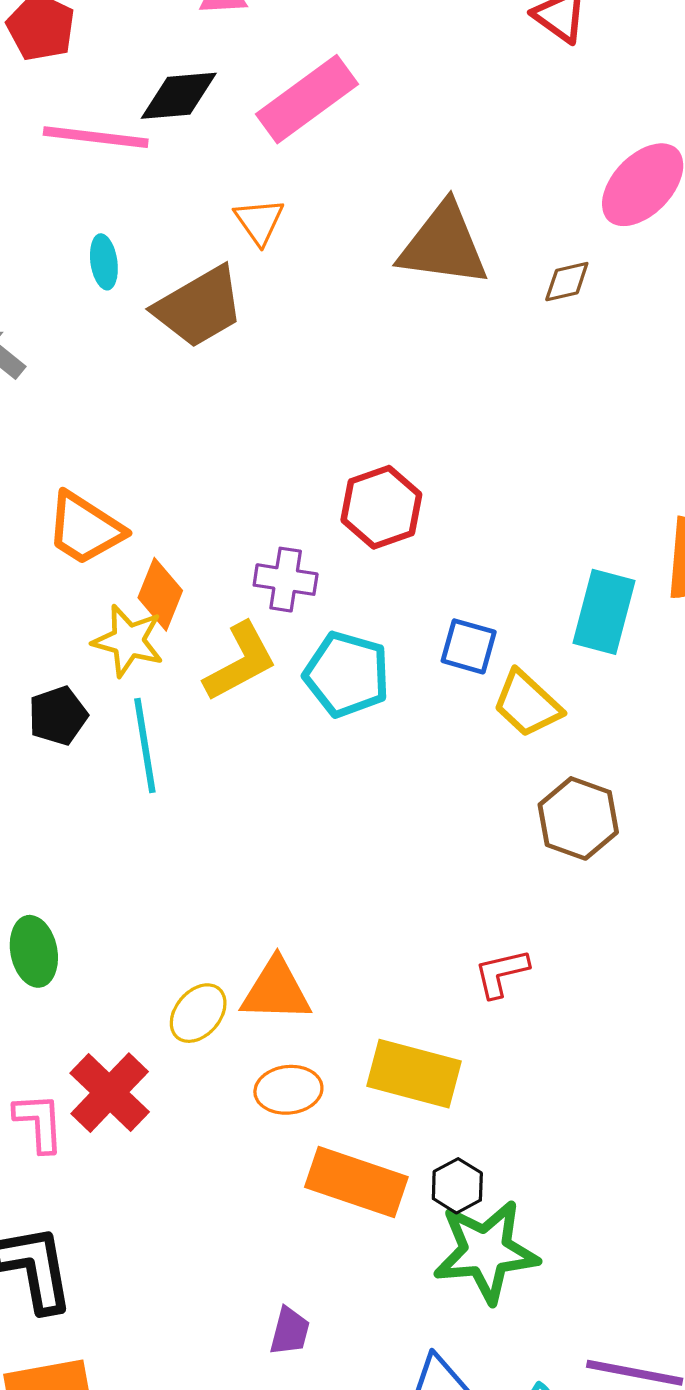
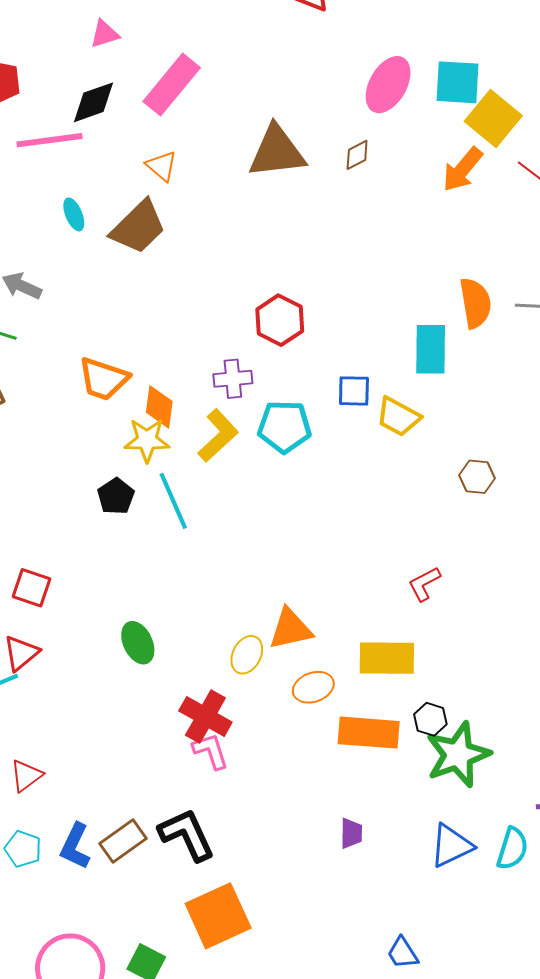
brown hexagon: (578, 818) -> (477, 477), moved, size x0.7
pink L-shape: (39, 1122) -> (211, 751), moved

